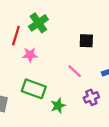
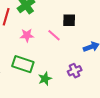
pink star: (30, 55) -> (27, 35), moved
pink line: (75, 71) -> (54, 35), moved

